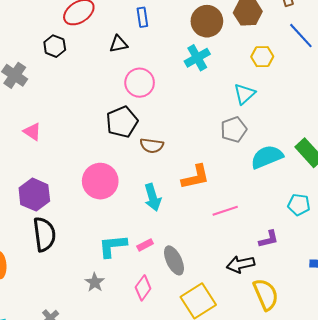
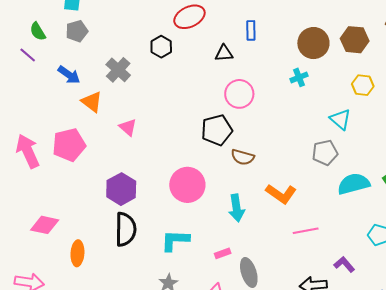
cyan cross: (197, 58) -> (299, 77), size x0.7
cyan triangle: (244, 94) -> (340, 119), turned -45
orange L-shape: (195, 177) -> (281, 194), turned 40
purple L-shape: (269, 239) -> (344, 264), turned -125
cyan L-shape: (113, 246) -> (175, 240), moved

